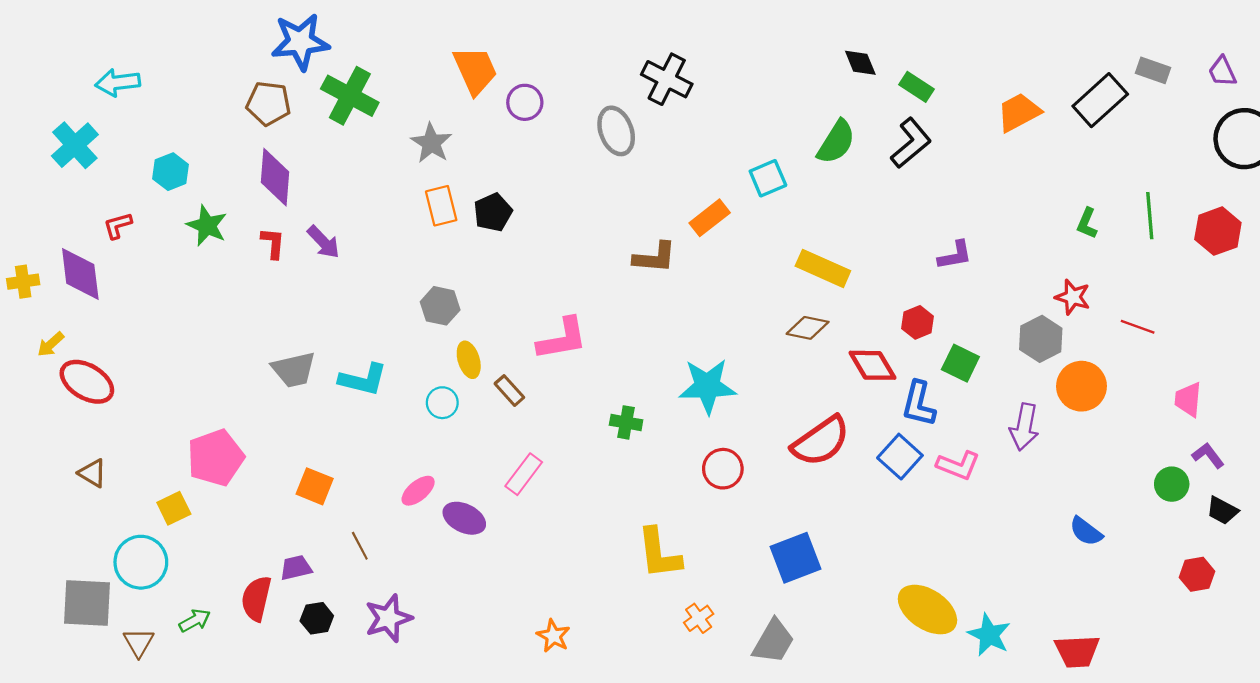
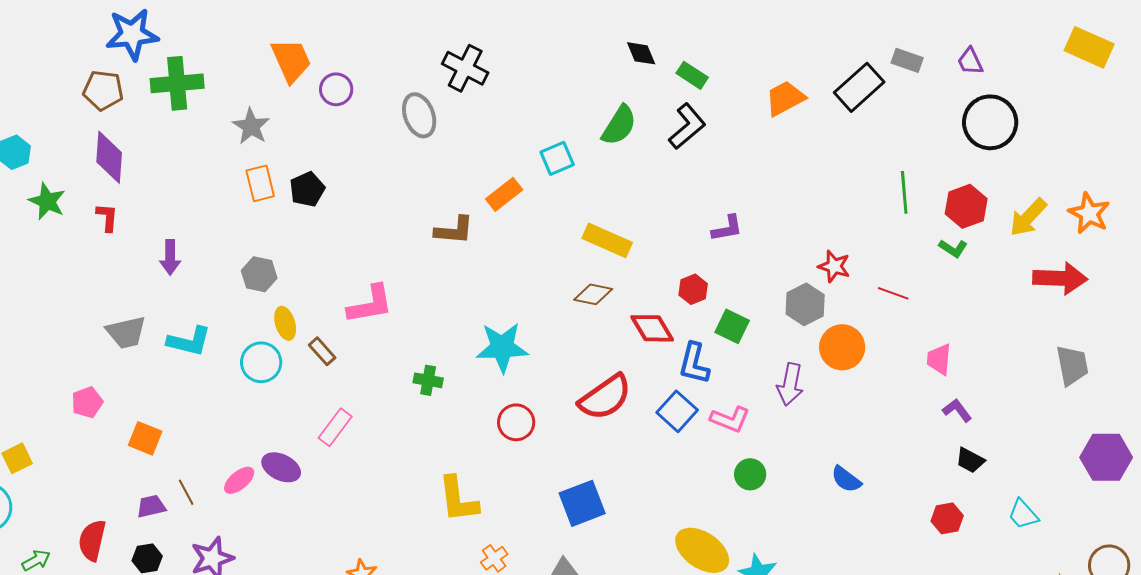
green cross: (350, 96) -> (177, 83), turned -33
green L-shape: (1087, 223) -> (953, 248), moved, turned -80
purple arrow: (323, 242) -> (170, 257), moved, turned 44
cyan circle: (442, 403) -> (261, 362), size x1.4
pink pentagon: (216, 458) -> (87, 402), moved, size x0.6
green circle: (1172, 484) -> (750, 474), moved
pink ellipse: (418, 491) -> (239, 480), moved
purple trapezoid: (296, 568) -> (151, 506), moved

